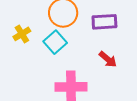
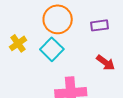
purple rectangle: (104, 22) -> (99, 25), size x0.7

